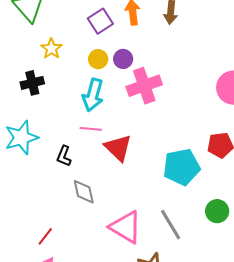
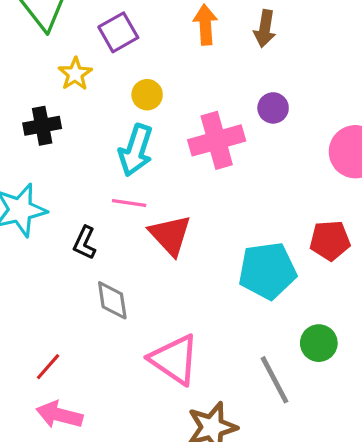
purple square: (100, 21) -> (118, 32), moved
purple circle: (123, 59) -> (273, 108), moved
gray line: (171, 225) -> (275, 380), moved

